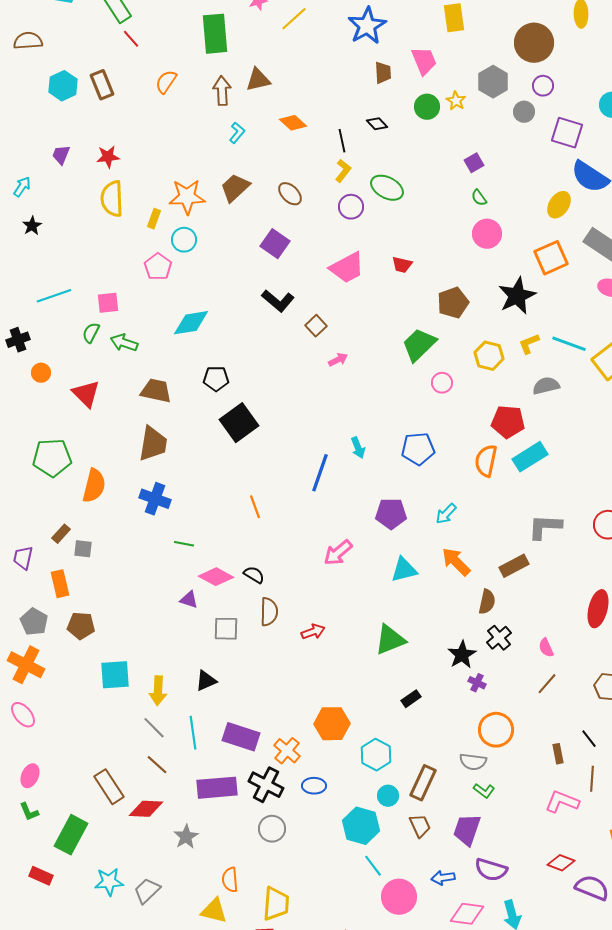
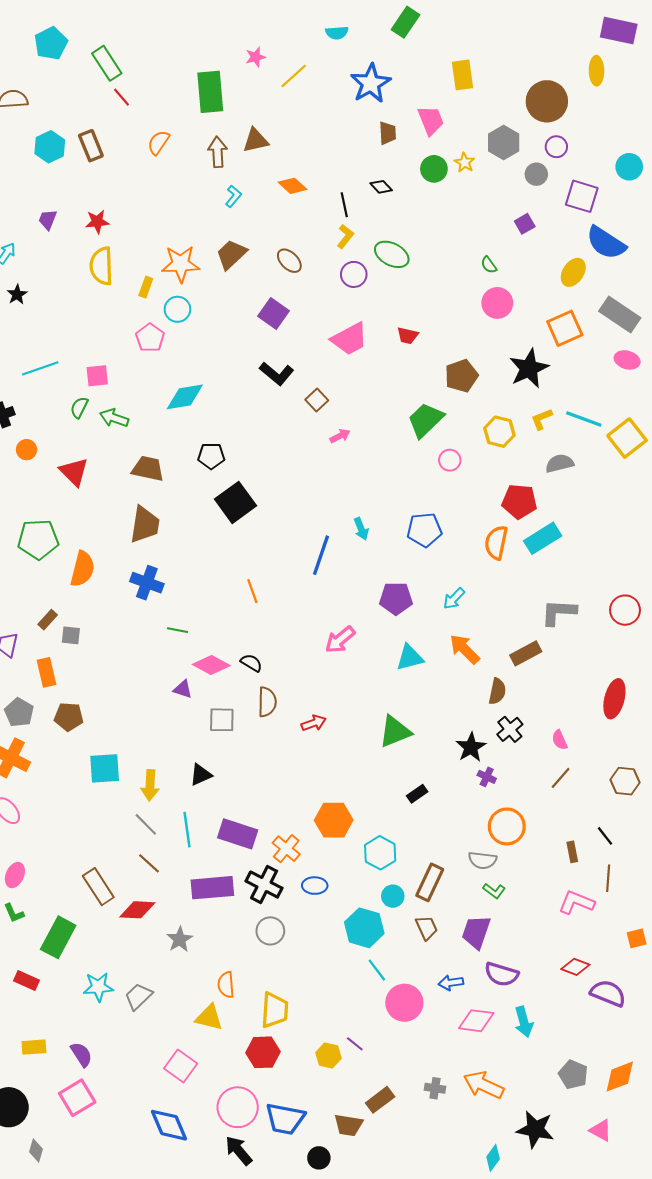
purple square: (474, 163) -> (525, 224), moved

